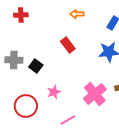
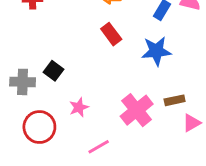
red rectangle: (68, 45) -> (111, 34), moved
gray cross: (14, 60) -> (23, 82), moved

